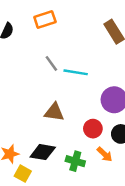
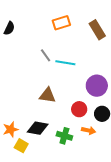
orange rectangle: (45, 20) -> (61, 23), moved
orange arrow: (105, 154) -> (89, 130), turned -32

